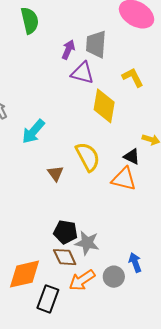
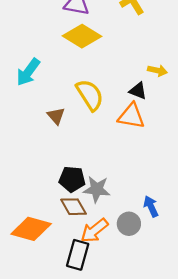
yellow diamond: (104, 106) -> (82, 36), moved, turned -64
orange diamond: (25, 274) -> (31, 229), turned 33
black rectangle: (48, 299) -> (78, 255), moved

